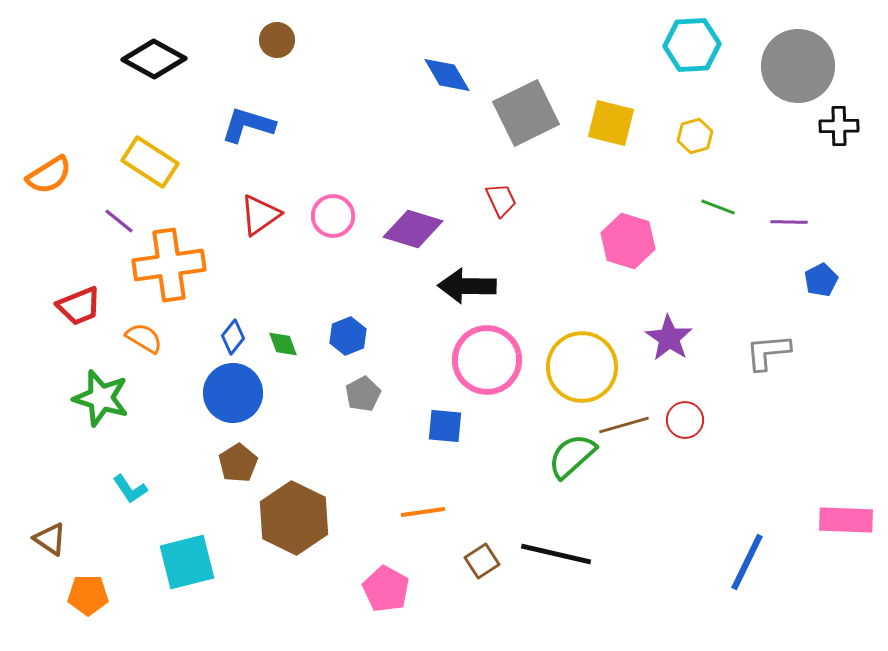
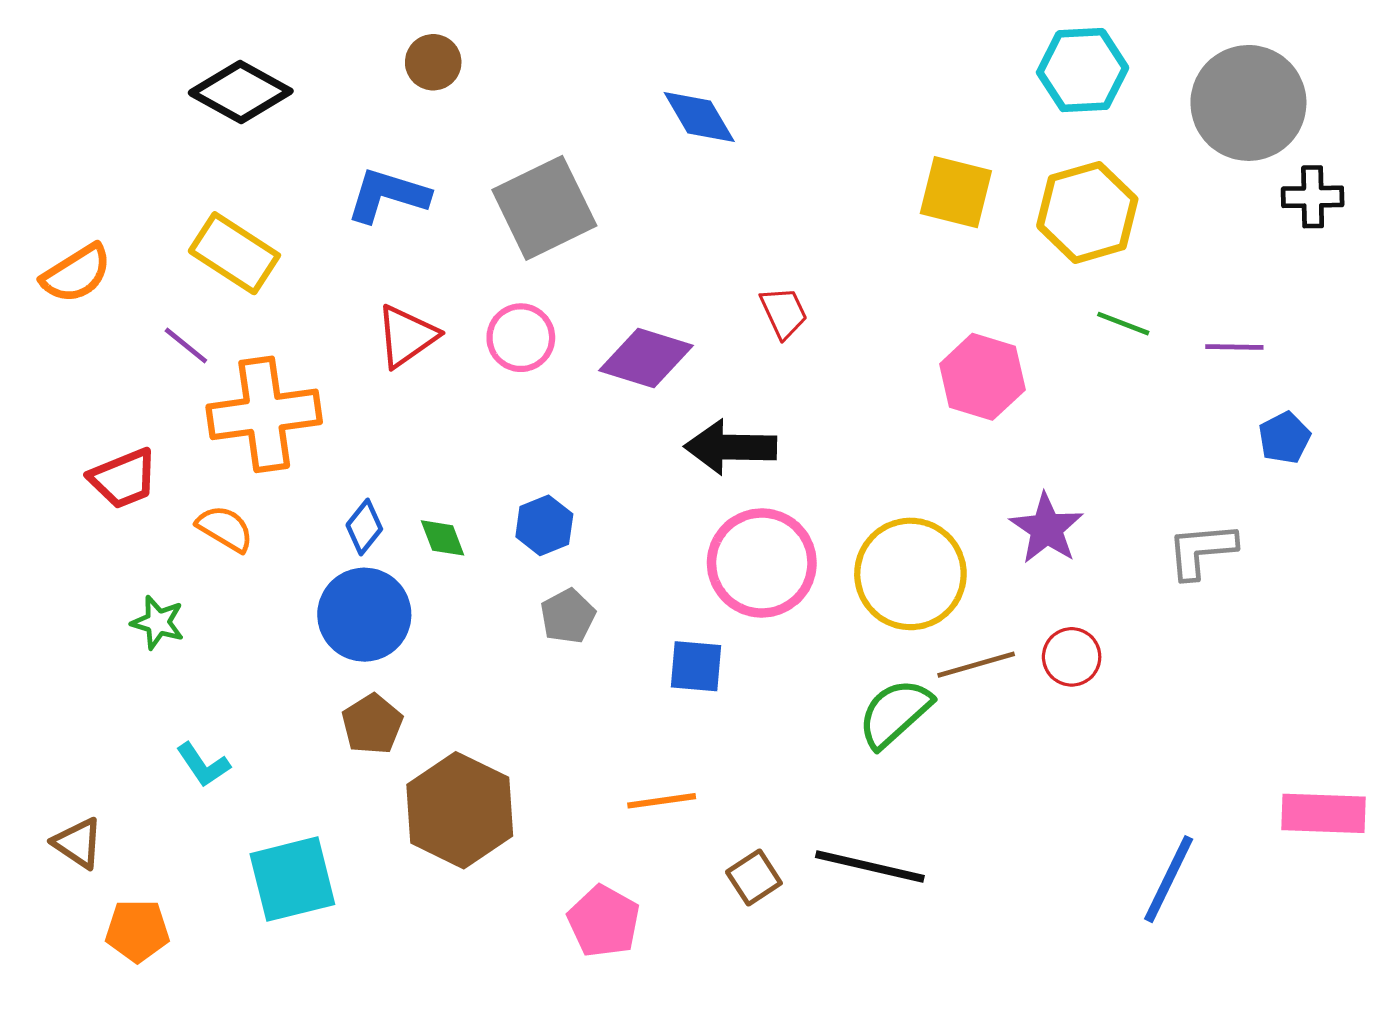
gray square: (526, 113) -> (544, 208), moved
yellow hexagon: (695, 136) -> (1087, 212), size x1.8
green star: (101, 398) -> (158, 622), size x0.6

